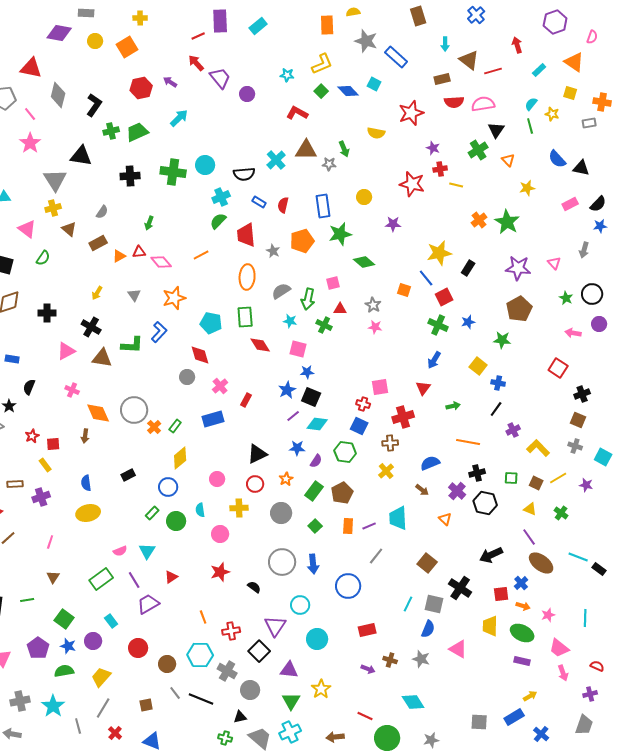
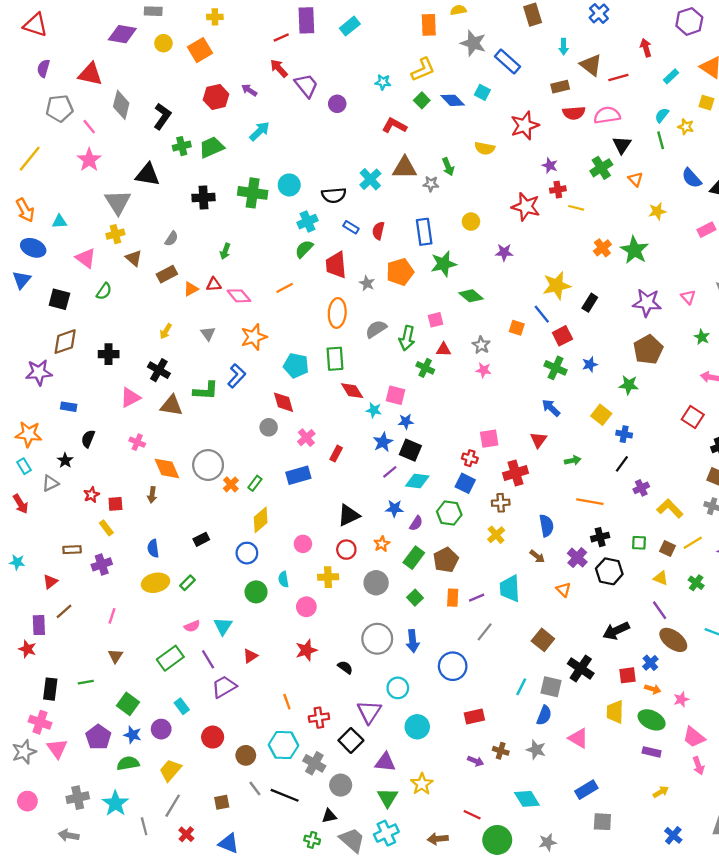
cyan star: (290, 321) -> (374, 410), moved
blue arrow: (434, 360) -> (551, 408), turned 102
blue semicircle: (430, 463) -> (546, 526), turned 102
green rectangle: (152, 513) -> (187, 583), moved
blue rectangle: (514, 717) -> (586, 790), moved

